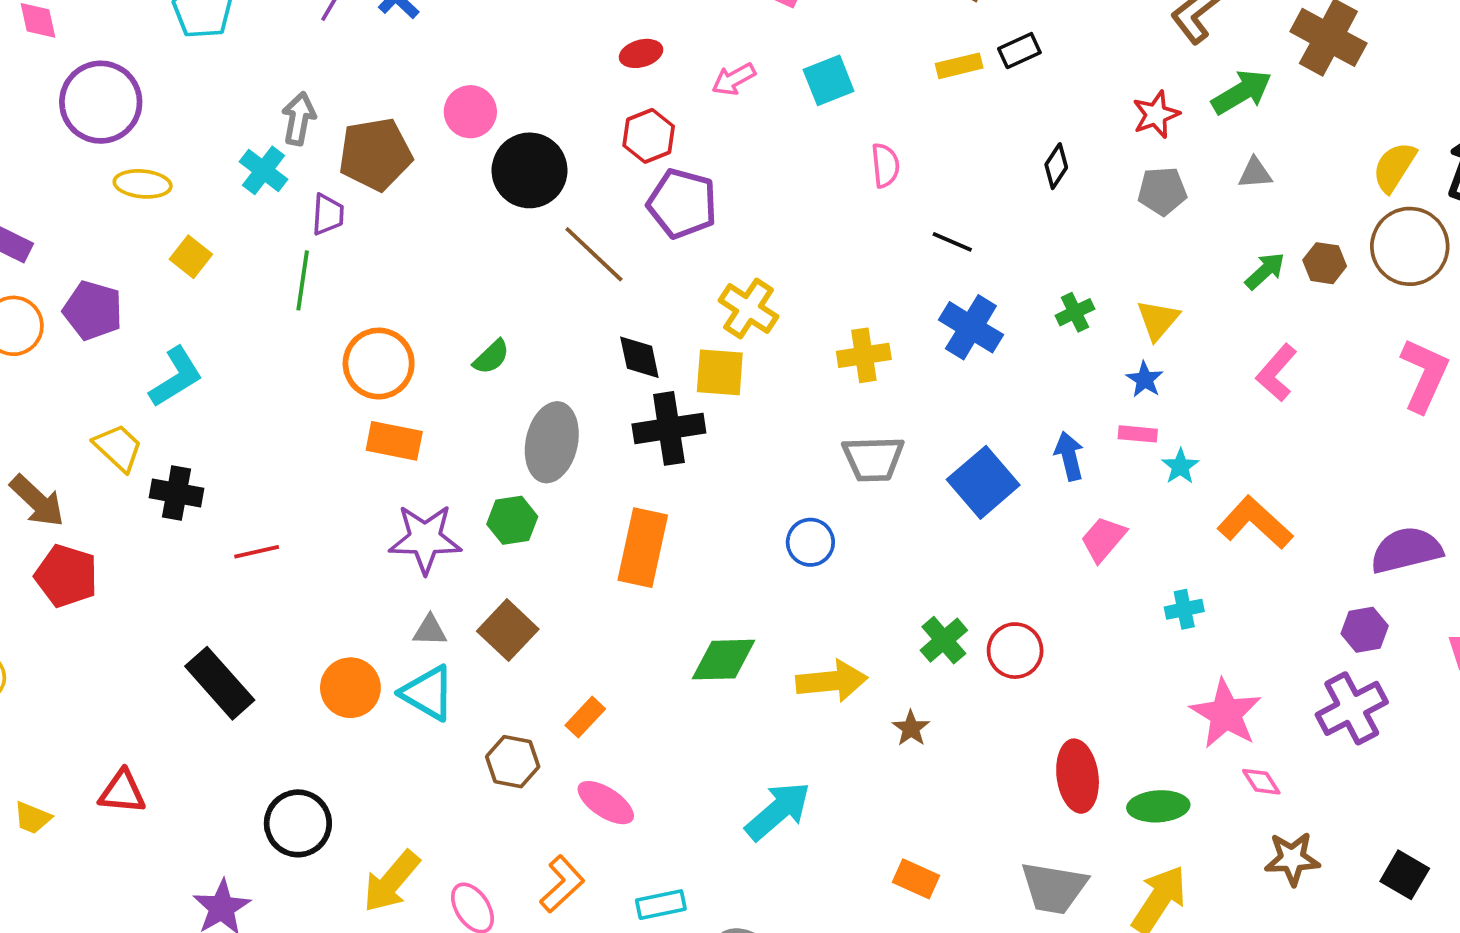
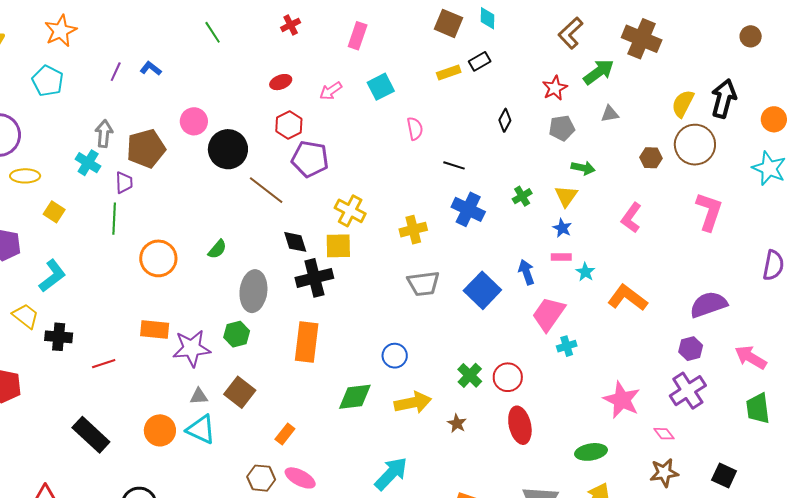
green arrow: (1265, 271) -> (583, 168), moved, turned 60
orange rectangle: (394, 441) -> (155, 329), moved
pink trapezoid: (1103, 539) -> (549, 314), size x1.4
blue circle: (810, 542) -> (395, 356), moved
cyan cross: (1184, 609) -> (567, 346), moved
brown hexagon: (513, 762) -> (261, 478), moved
red ellipse: (1078, 776) -> (520, 425), moved
pink diamond: (1261, 782) -> (664, 434), moved

